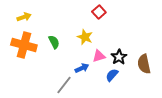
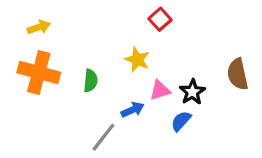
green semicircle: (54, 42) -> (91, 81), moved, turned 32
brown semicircle: (144, 64) -> (238, 74), moved

